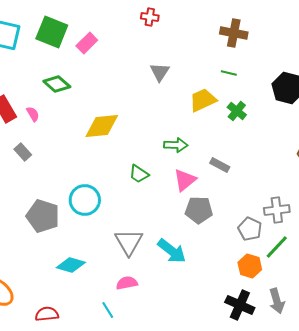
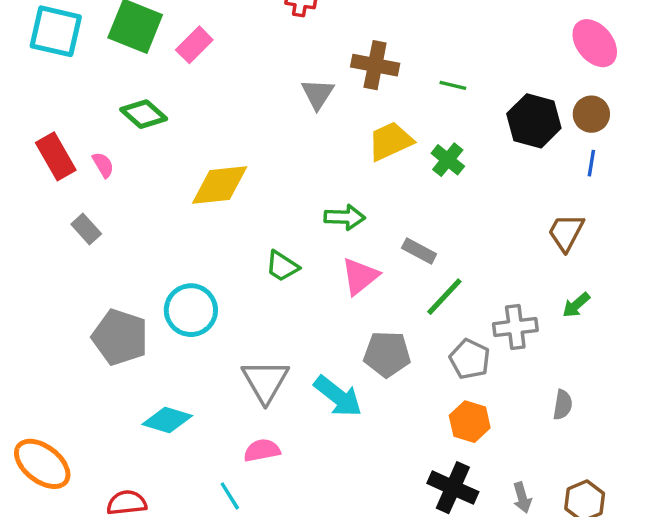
brown cross: (234, 33) -> (375, 65), moved
green line: (229, 73) -> (453, 85), moved
gray pentagon: (199, 210) -> (387, 354), moved
green line: (277, 247) -> (444, 297), moved
gray arrow: (277, 301) -> (522, 498), moved, size x0.7

